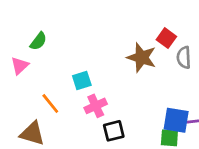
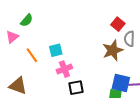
brown star: (142, 58) -> (113, 50), moved, turned 30
orange line: (50, 103) -> (32, 55), moved

